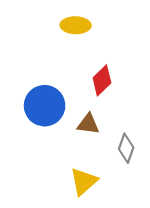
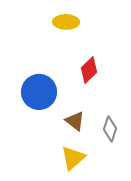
brown triangle: (88, 124) -> (75, 121), moved, turned 30

